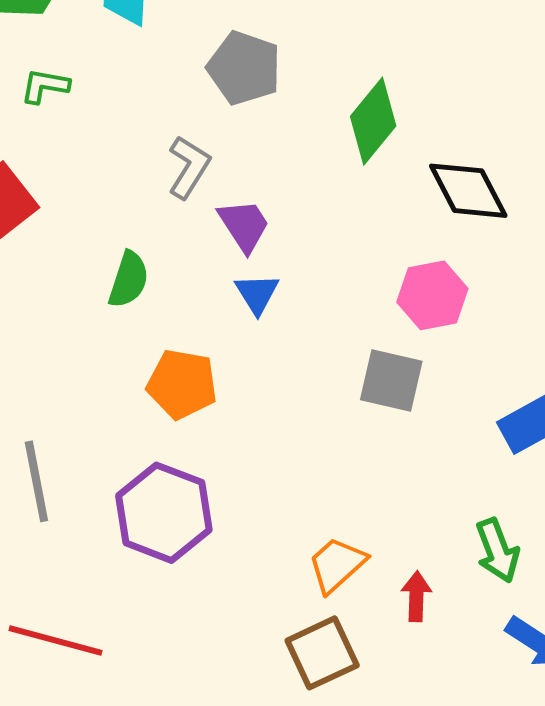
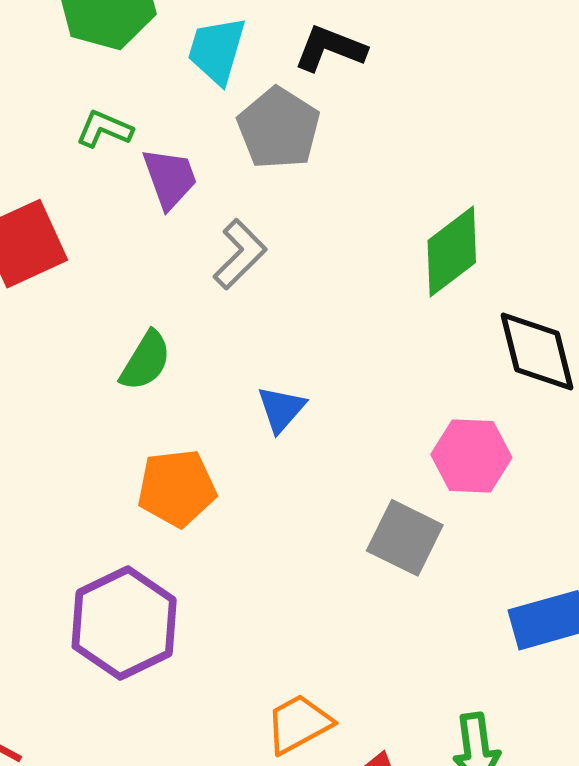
gray pentagon: (244, 68) -> (279, 128), moved
purple trapezoid: (244, 225) -> (170, 178), moved
orange pentagon: (182, 384) -> (177, 488), turned -30

